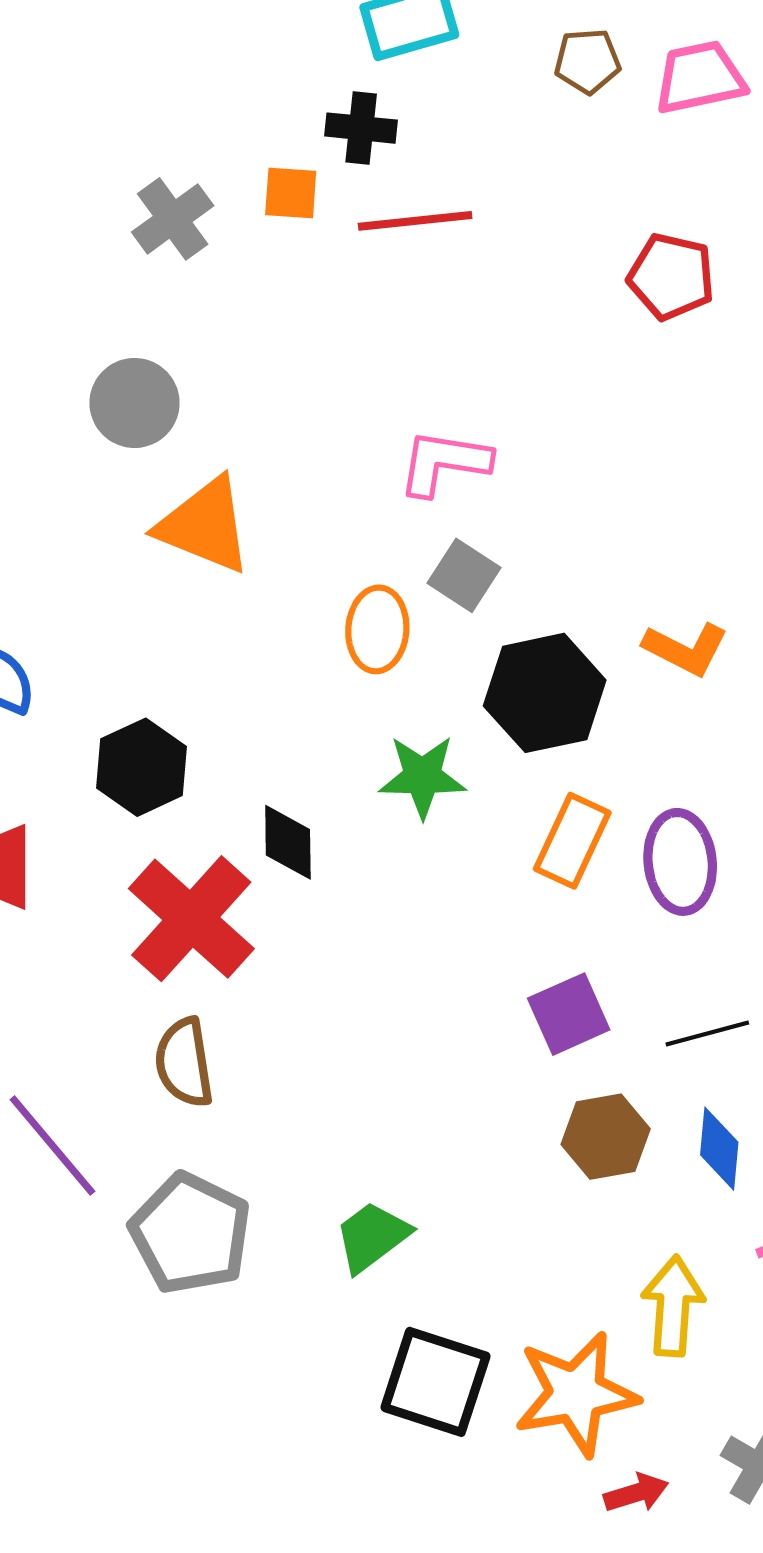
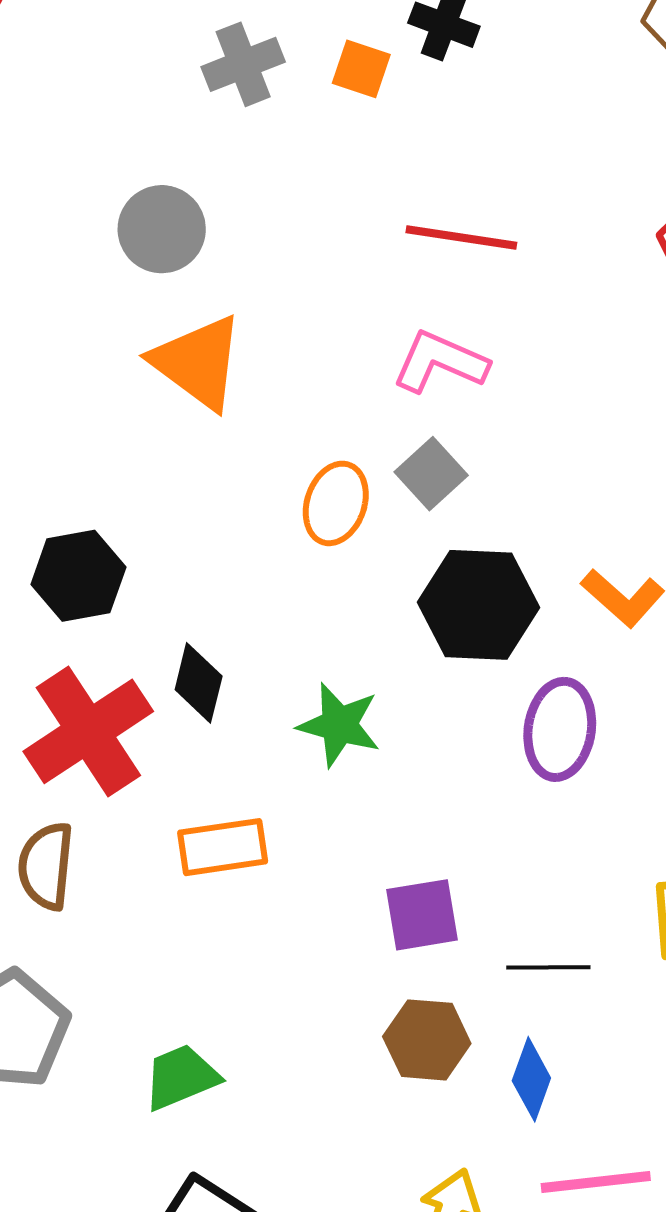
red line: (415, 221) -> (461, 237), moved
green star: (422, 776) -> (339, 725), moved
orange rectangle: (572, 841) -> (223, 847), moved, turned 42
purple ellipse: (680, 862) -> (560, 729), moved

